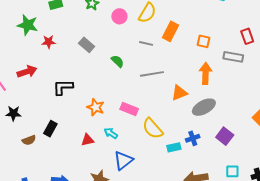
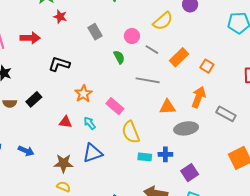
pink circle: (119, 16) -> (132, 36), moved
orange rectangle: (170, 31) -> (179, 57), moved
gray rectangle: (233, 57) -> (226, 114), moved
purple square: (225, 136) -> (190, 173), moved

